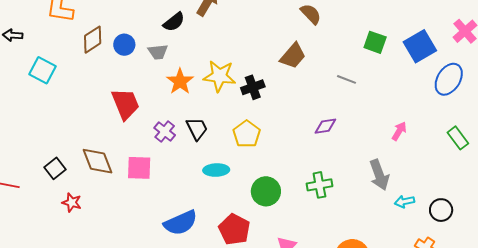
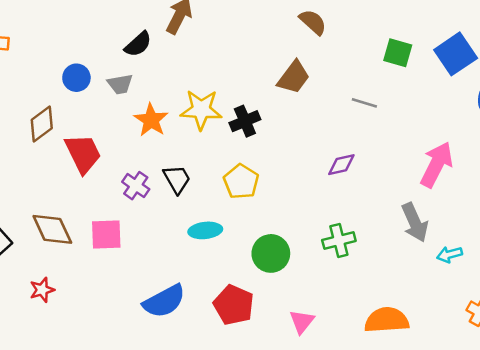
brown diamond: (93, 40) -> (42, 124), moved
pink arrow: (399, 131) -> (436, 164), size x1.8
red star: (72, 203) -> (42, 290), moved, turned -30

